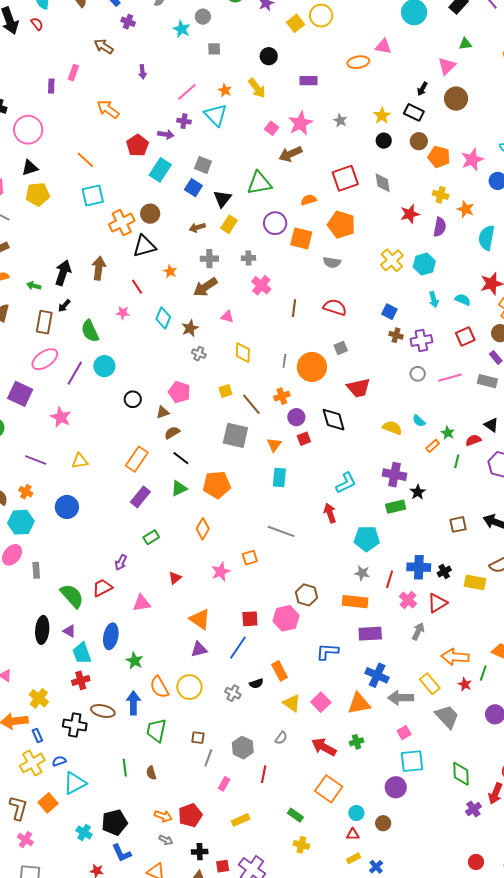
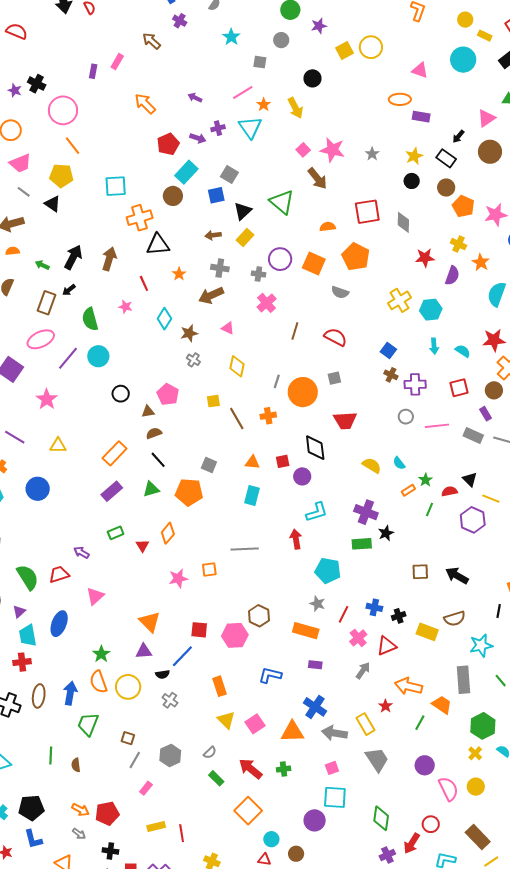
gray circle: (203, 17) -> (281, 40), moved
pink triangle: (383, 46) -> (420, 70), moved
purple arrow: (142, 72) -> (195, 98), moved, turned 112
purple rectangle: (308, 81) -> (421, 117), moved
pink line: (187, 92) -> (243, 92), moved
purple cross: (184, 121) -> (218, 128), turned -32
pink star: (300, 123) -> (332, 150), turned 30
brown arrow: (290, 154) -> (317, 178), turned -115
orange line: (85, 160) -> (72, 146), moved
black triangle: (30, 168) -> (52, 204), moved, turned 42
green triangle: (259, 183) -> (282, 202), turned 40
blue square: (193, 188) -> (216, 195), turned 36
brown circle: (150, 214) -> (173, 196), moved
purple circle: (275, 223) -> (280, 259), moved
purple circle: (296, 417) -> (302, 476), moved
gray square: (235, 435) -> (209, 465), moved, size x0.6
orange triangle: (274, 445) -> (252, 462), turned 49
gray line: (281, 531) -> (245, 549), turned -32
purple arrow: (121, 562) -> (81, 553), turned 84
blue cross: (419, 567) -> (374, 607), size x0.7
red triangle: (175, 578) -> (142, 546), moved, turned -32
pink triangle: (142, 603) -> (95, 596), turned -42
purple triangle: (69, 631) -> (19, 612), turned 40
purple rectangle: (370, 634) -> (315, 665), size x0.6
orange arrow: (455, 657) -> (409, 686), moved
green star: (135, 661) -> (101, 654), moved
black semicircle: (256, 683) -> (163, 674), moved
red star: (465, 684) -> (385, 706), moved
brown ellipse: (103, 711) -> (39, 696), turned 75
red line: (264, 774) -> (182, 833), moved, turned -30
green rectangle: (295, 815) -> (216, 778), moved

